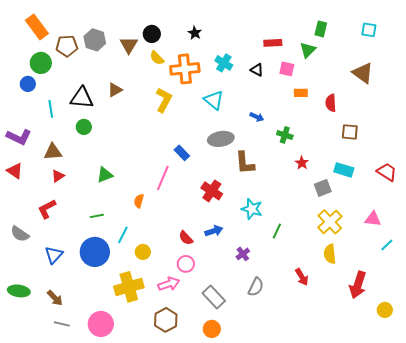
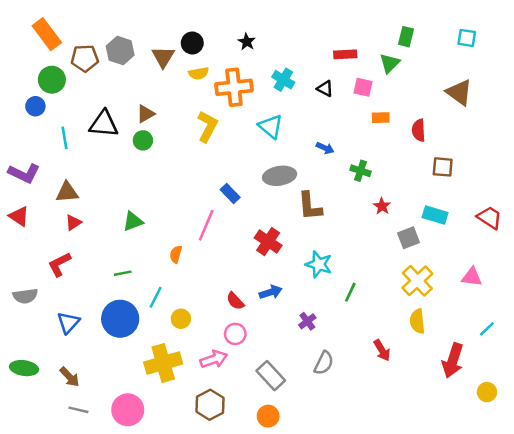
yellow semicircle: (157, 58) -> (199, 73), turned -56
green circle: (84, 127) -> (143, 140), moved
gray semicircle: (20, 234) -> (25, 296), turned -42
cyan line: (387, 245) -> (487, 329), moved

